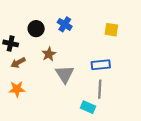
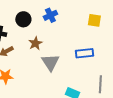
blue cross: (65, 24) -> (50, 15), turned 32
gray line: (100, 89) -> (100, 84), moved

